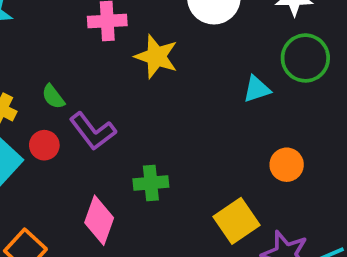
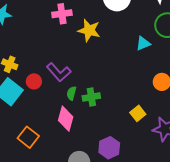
green semicircle: (53, 97) -> (71, 93), moved, turned 56
yellow square: (236, 221) -> (138, 113), size x0.7

